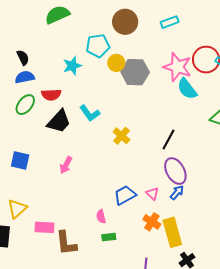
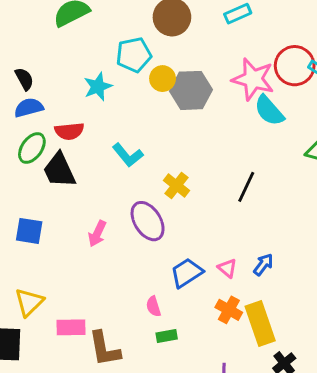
black trapezoid: (59, 121) -> (59, 170), moved, turned 116
purple ellipse: (175, 171) -> (148, 221), moved

